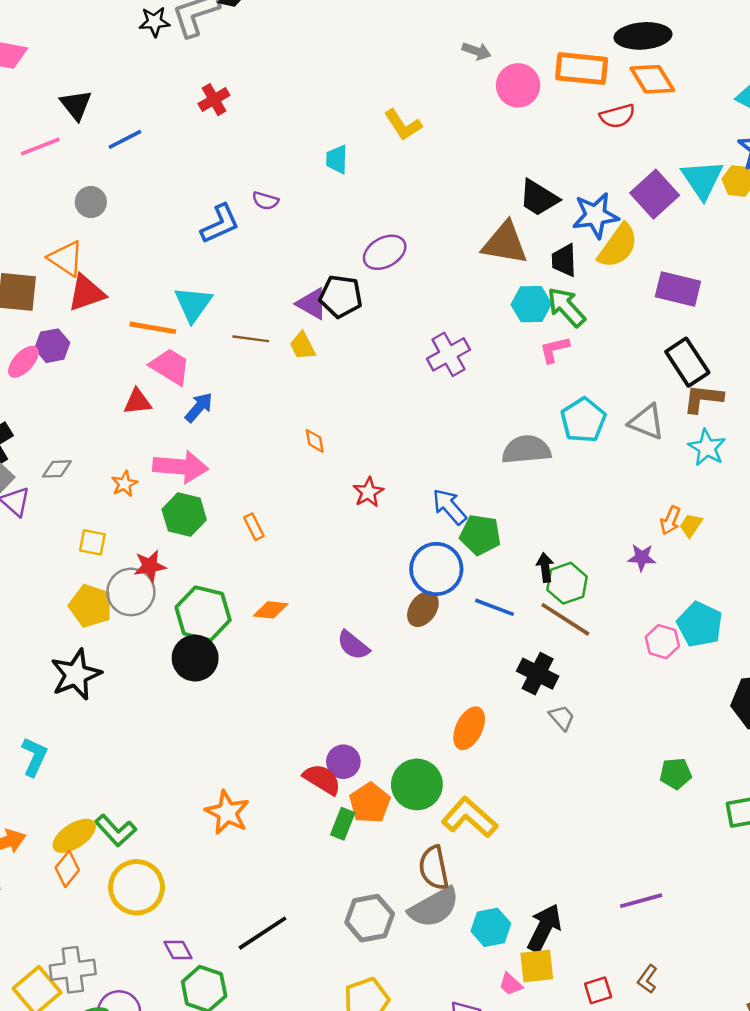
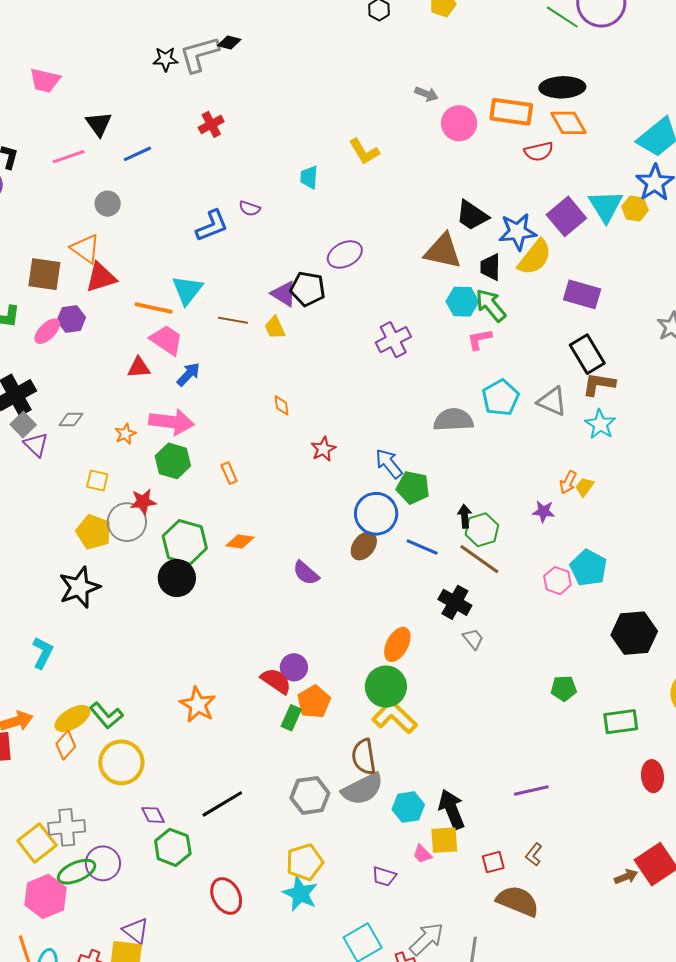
green circle: (417, 784) -> (386, 687), moved
black arrow: (544, 928) -> (452, 809), turned -51

